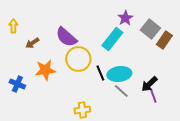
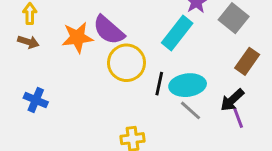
brown rectangle: (164, 40) -> (247, 61), moved
brown arrow: (32, 43) -> (28, 42), moved, turned -128
orange star: (45, 70) -> (77, 37), moved
black line: (100, 73) -> (159, 84), turned 35

